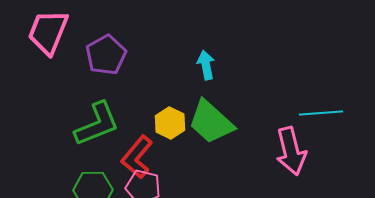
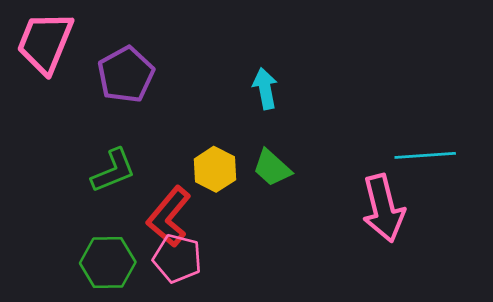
green trapezoid: (211, 122) -> (272, 168), size x0.6
green L-shape: (97, 124) -> (113, 171), size x0.7

